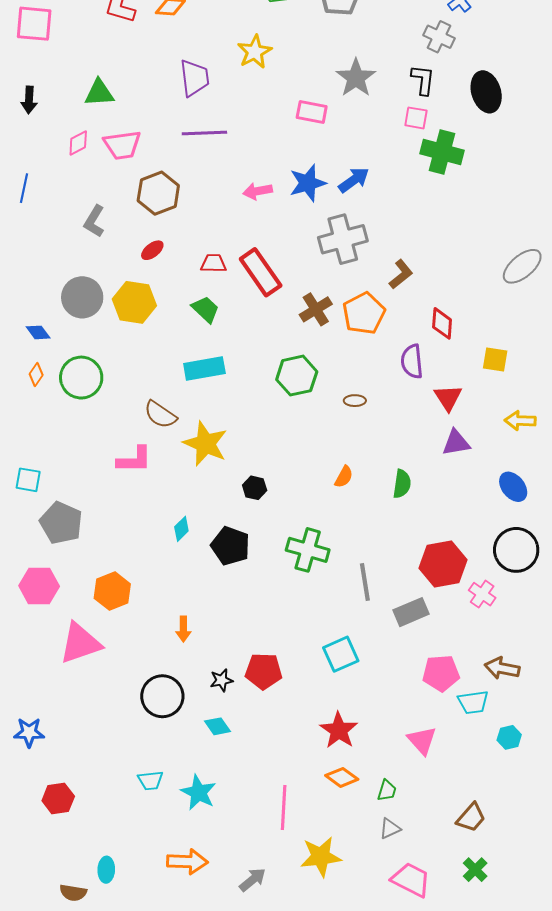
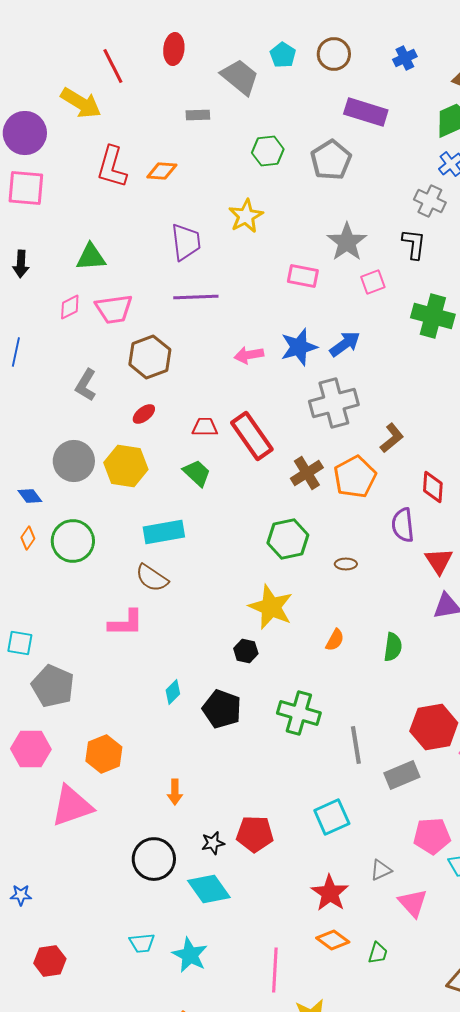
pink square: (416, 118) -> (373, 282), moved, turned -30
cyan rectangle: (204, 369) -> (164, 532), moved
yellow star: (205, 444) -> (271, 607), moved
cyan diamond: (217, 726) -> (209, 889), size x1.6
blue star: (29, 732) -> (21, 895), size x0.7
gray triangle: (390, 829) -> (381, 870), moved

